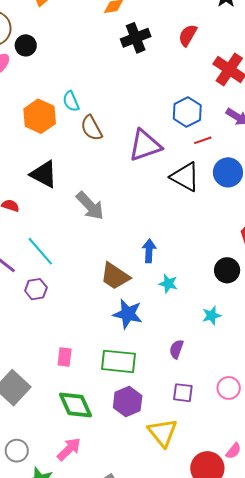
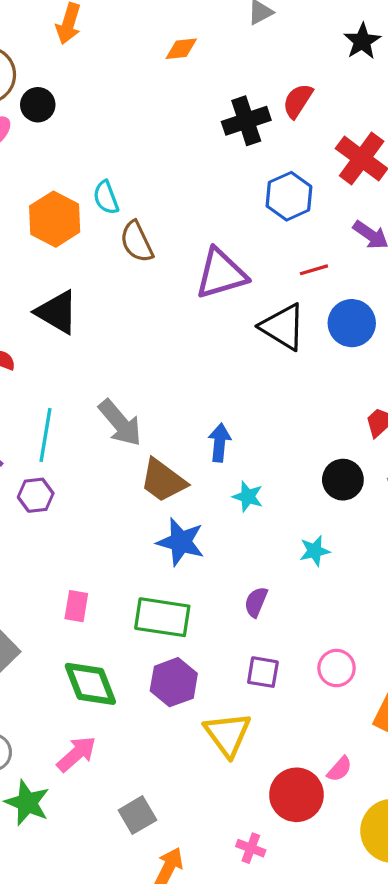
black cross: (136, 38) -> (246, 121), moved
blue hexagon: (187, 112) -> (289, 196), moved
gray arrow: (90, 206) -> (120, 423), moved
cyan line: (40, 251) -> (46, 435), turned 48

